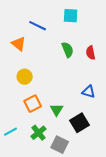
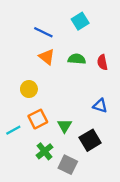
cyan square: (71, 16) -> (80, 21), turned -35
orange triangle: (19, 44) -> (47, 57), moved
green semicircle: (68, 50) -> (77, 59), turned -63
cyan line: (11, 132) -> (13, 130), moved

